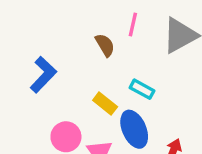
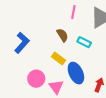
brown semicircle: (105, 45) -> (62, 35), moved
cyan rectangle: (142, 89) -> (84, 42), moved

